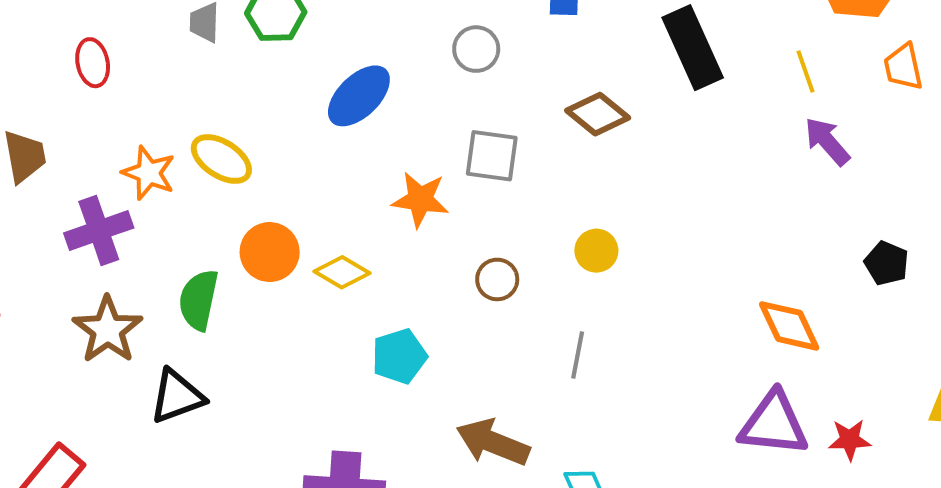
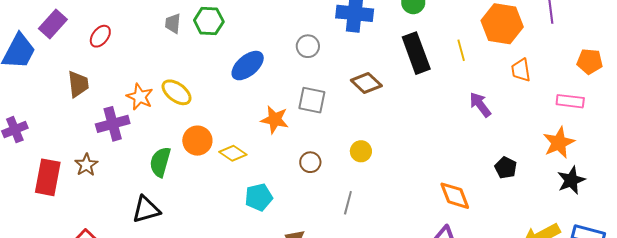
red ellipse: (93, 63) -> (100, 36), moved, turned 45
yellow line: (806, 71) -> (461, 50), moved
brown star: (108, 330) -> (86, 165), moved, size x0.7

